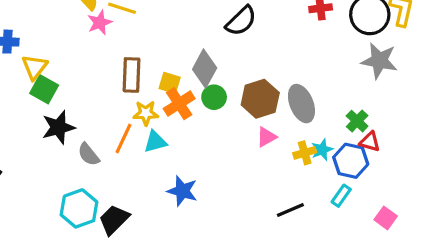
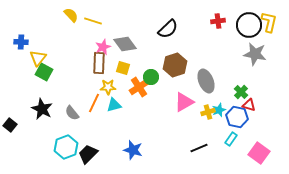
pink star: (100, 23) -> (103, 47), moved
gray diamond: (205, 69) -> (125, 44), moved, turned -65
brown hexagon: (260, 99) -> (175, 65), moved
orange cross: (179, 104) -> (139, 87), moved
black star: (58, 127) -> (42, 109), moved, turned -30
pink triangle: (267, 137) -> (184, 102), size x1.5
blue star: (182, 191) -> (133, 150), moved
pink square: (386, 218) -> (259, 153), size x1.5

